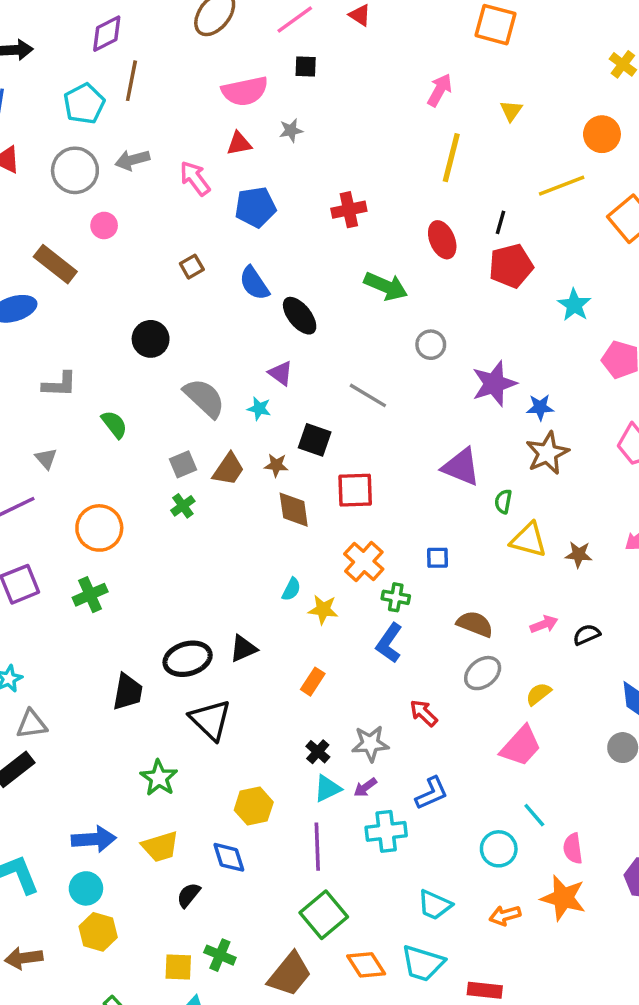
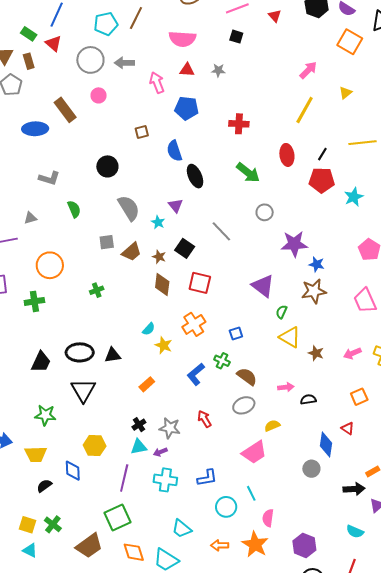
pink semicircle: (245, 91) -> (182, 39), moved
cyan star: (574, 305) -> (354, 197), moved
gray triangle: (46, 459) -> (30, 218), turned 40
green cross: (183, 506) -> (97, 290), moved
blue square: (438, 558) -> (236, 334), turned -32
green cross: (396, 597) -> (222, 361), moved
green star: (159, 778) -> (45, 415), turned 30
blue L-shape: (432, 793) -> (207, 478), moved

